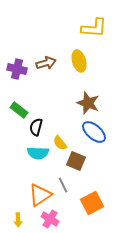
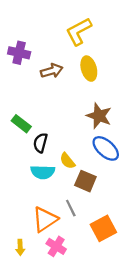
yellow L-shape: (94, 28) -> (79, 31), moved, turned 148
purple cross: (17, 69) -> (19, 53), moved

